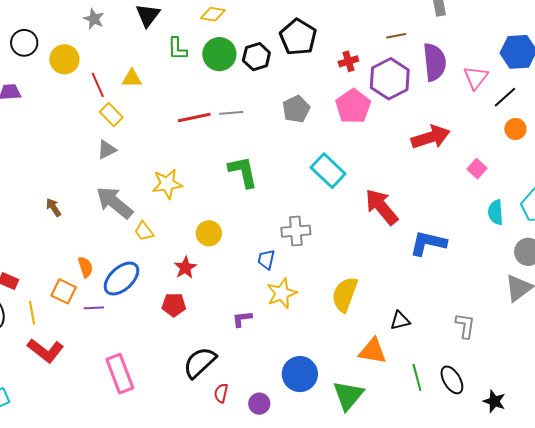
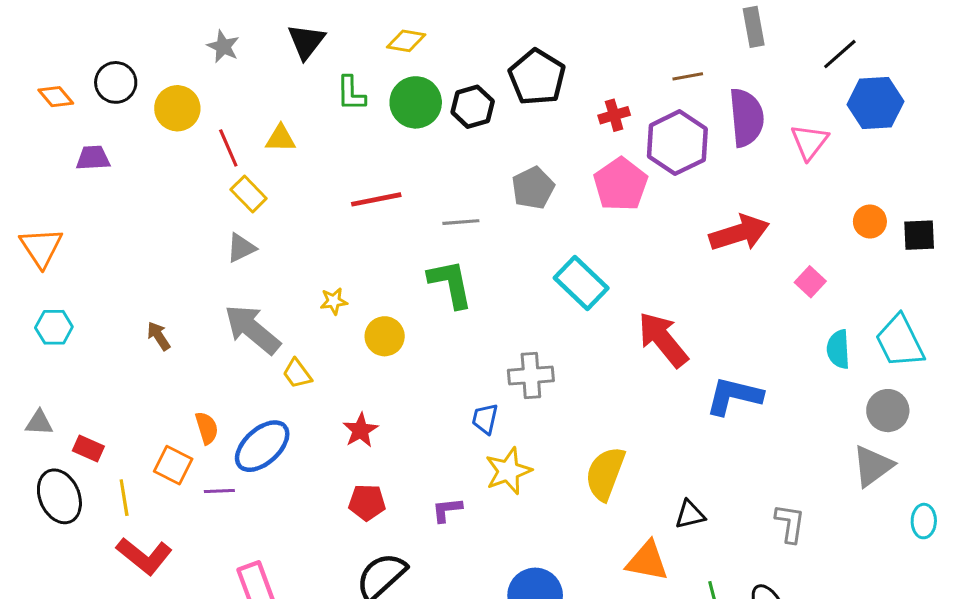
black line: (505, 97) -> (840, 54), moved
gray line: (231, 113) -> (461, 222), moved
yellow star: (167, 184) -> (334, 301), size x0.6
yellow circle: (209, 233) -> (385, 336), moved
red pentagon: (174, 305) -> (367, 502), moved

